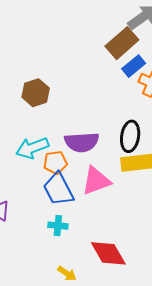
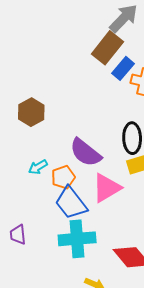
purple semicircle: (82, 142) -> (85, 153), turned 52
cyan arrow: (32, 148) -> (38, 167), size x0.6
cyan cross: (58, 226) -> (77, 239), size x1.8

